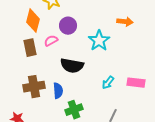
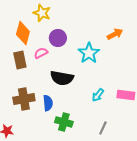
orange arrow: (125, 22) -> (115, 34), turned -35
green cross: (74, 110) -> (64, 122), turned 36

